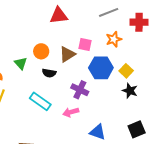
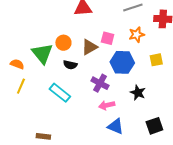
green triangle: (21, 63) -> (42, 53), size x1.6
yellow square: (126, 71) -> (156, 60), moved, turned 32
black star: (130, 91) -> (138, 93), moved
pink arrow: (71, 112) -> (107, 105), moved

